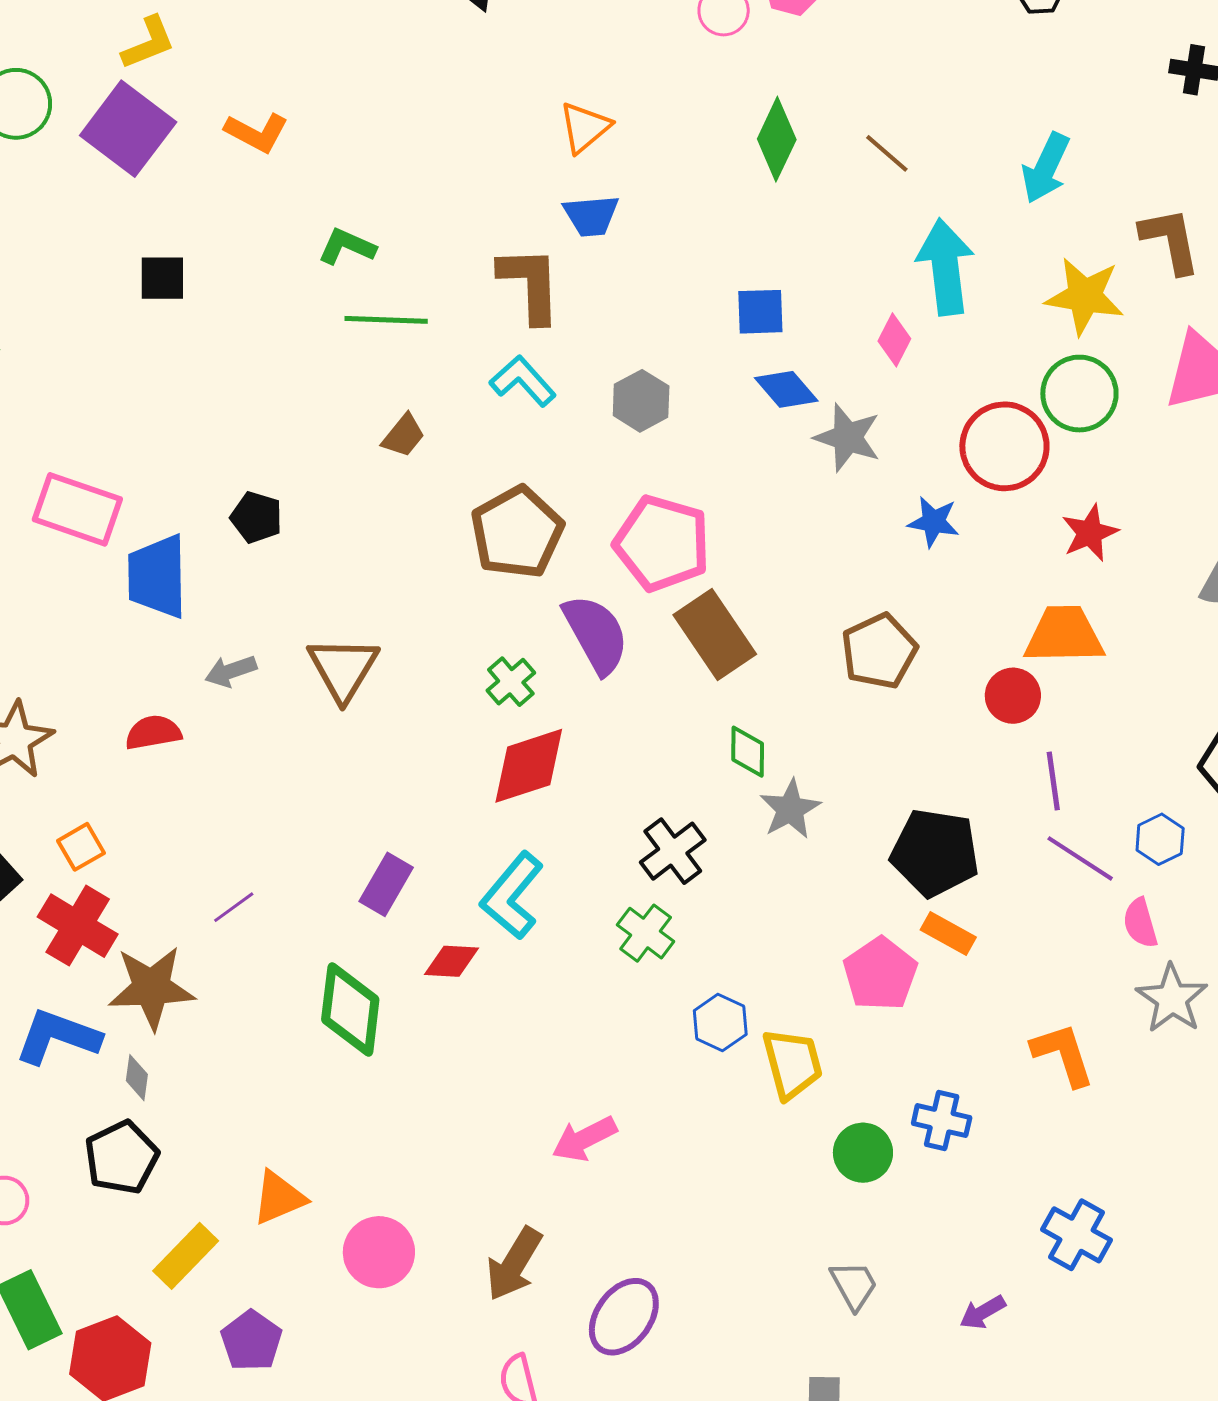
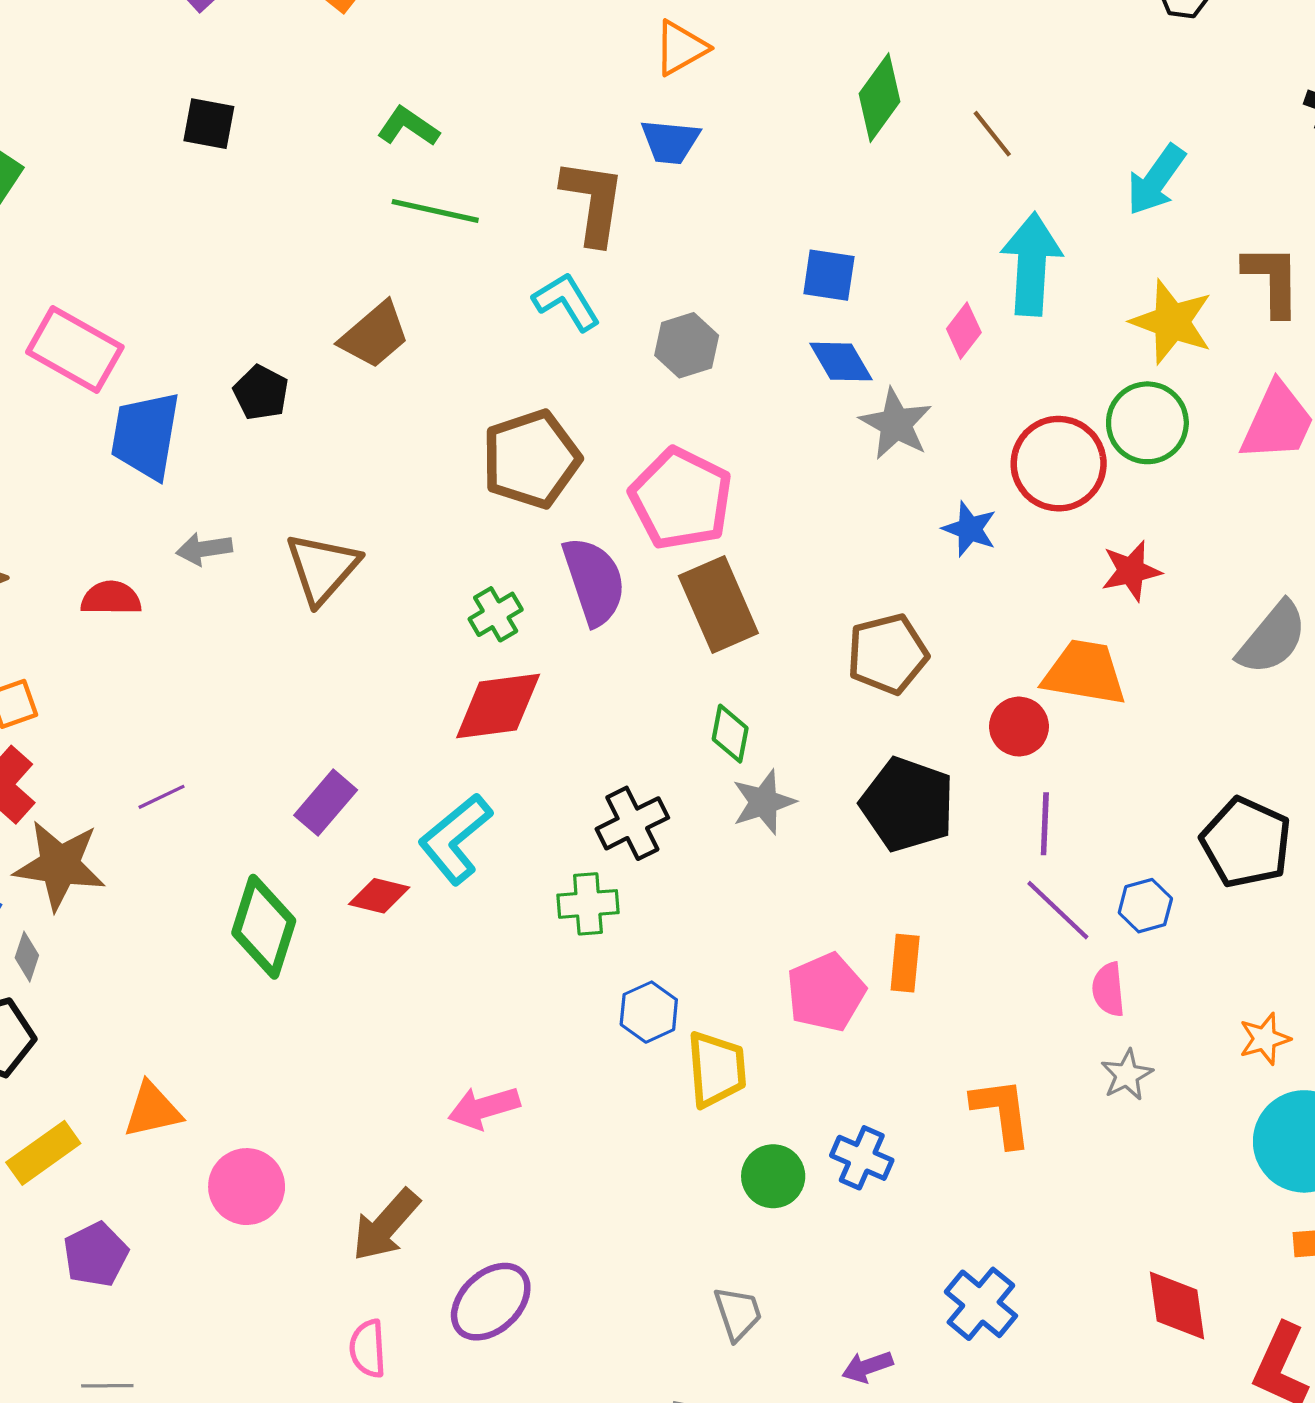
brown trapezoid: (403, 436) -> (374, 335), moved, size x1.5
black pentagon: (935, 853) -> (907, 804), moved
green cross: (646, 933) -> (588, 904), turned 38
orange rectangle: (948, 934) -> (905, 963), turned 56
gray star: (1172, 999) -> (1127, 1075), size x0.7

